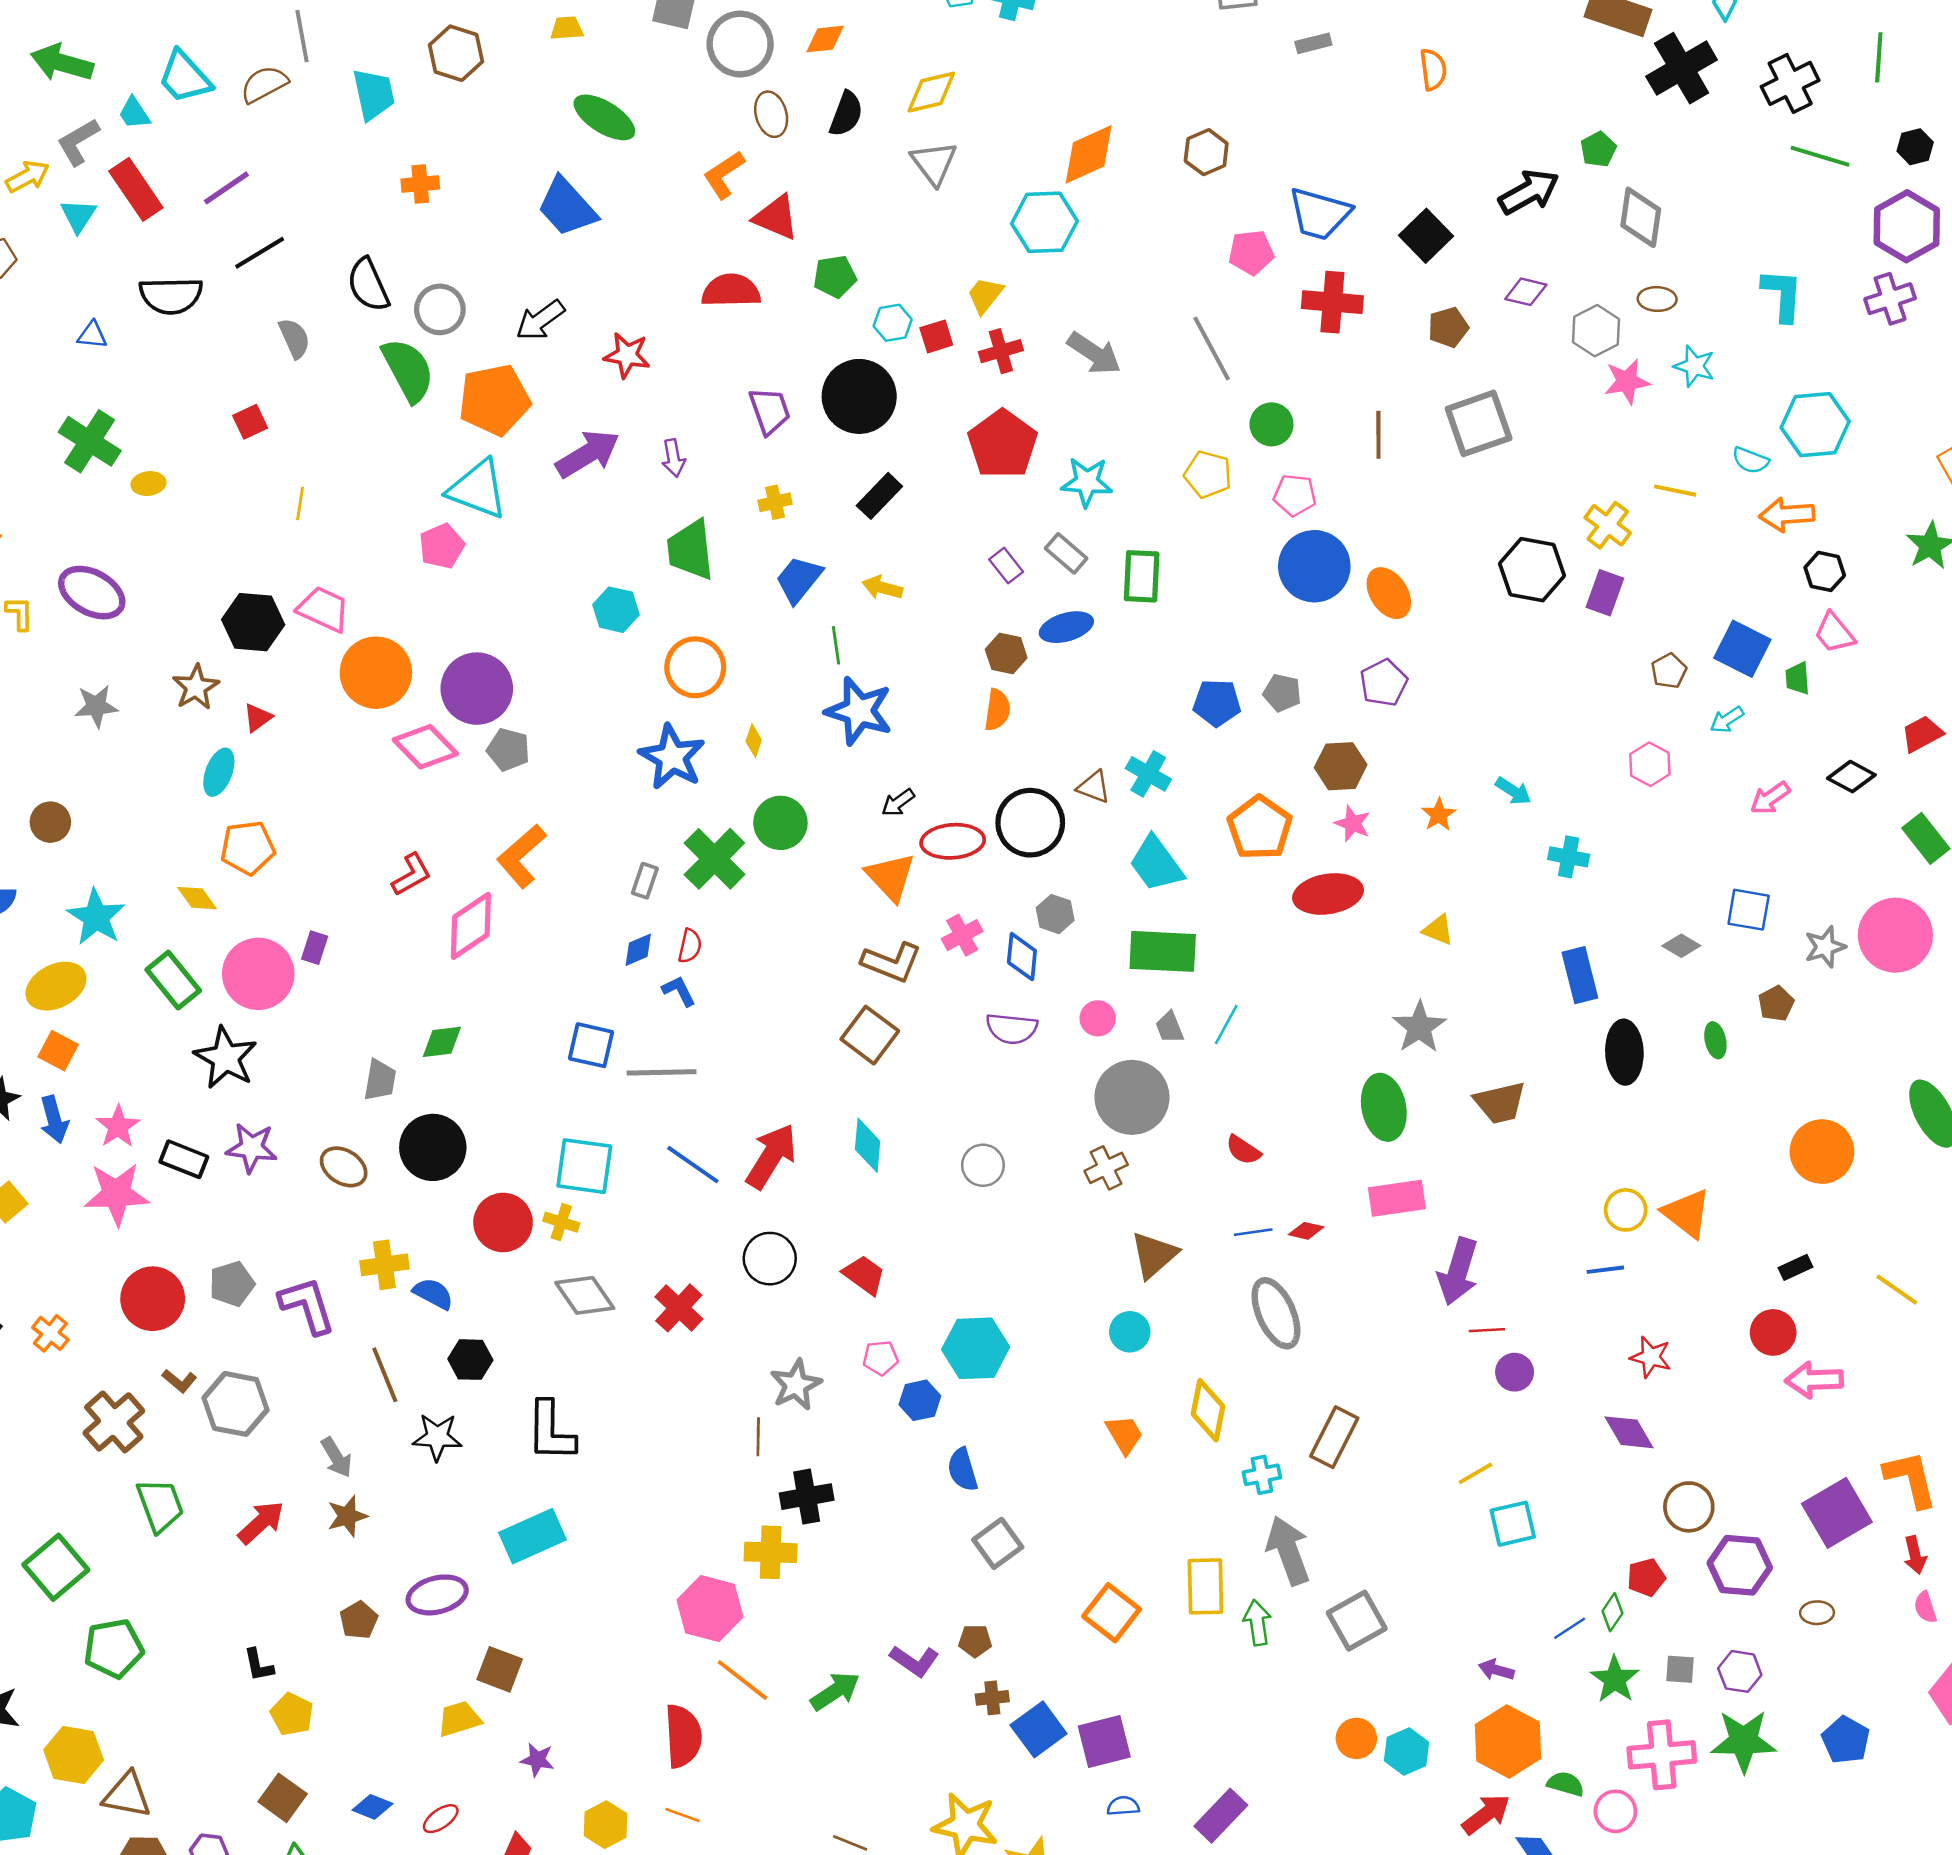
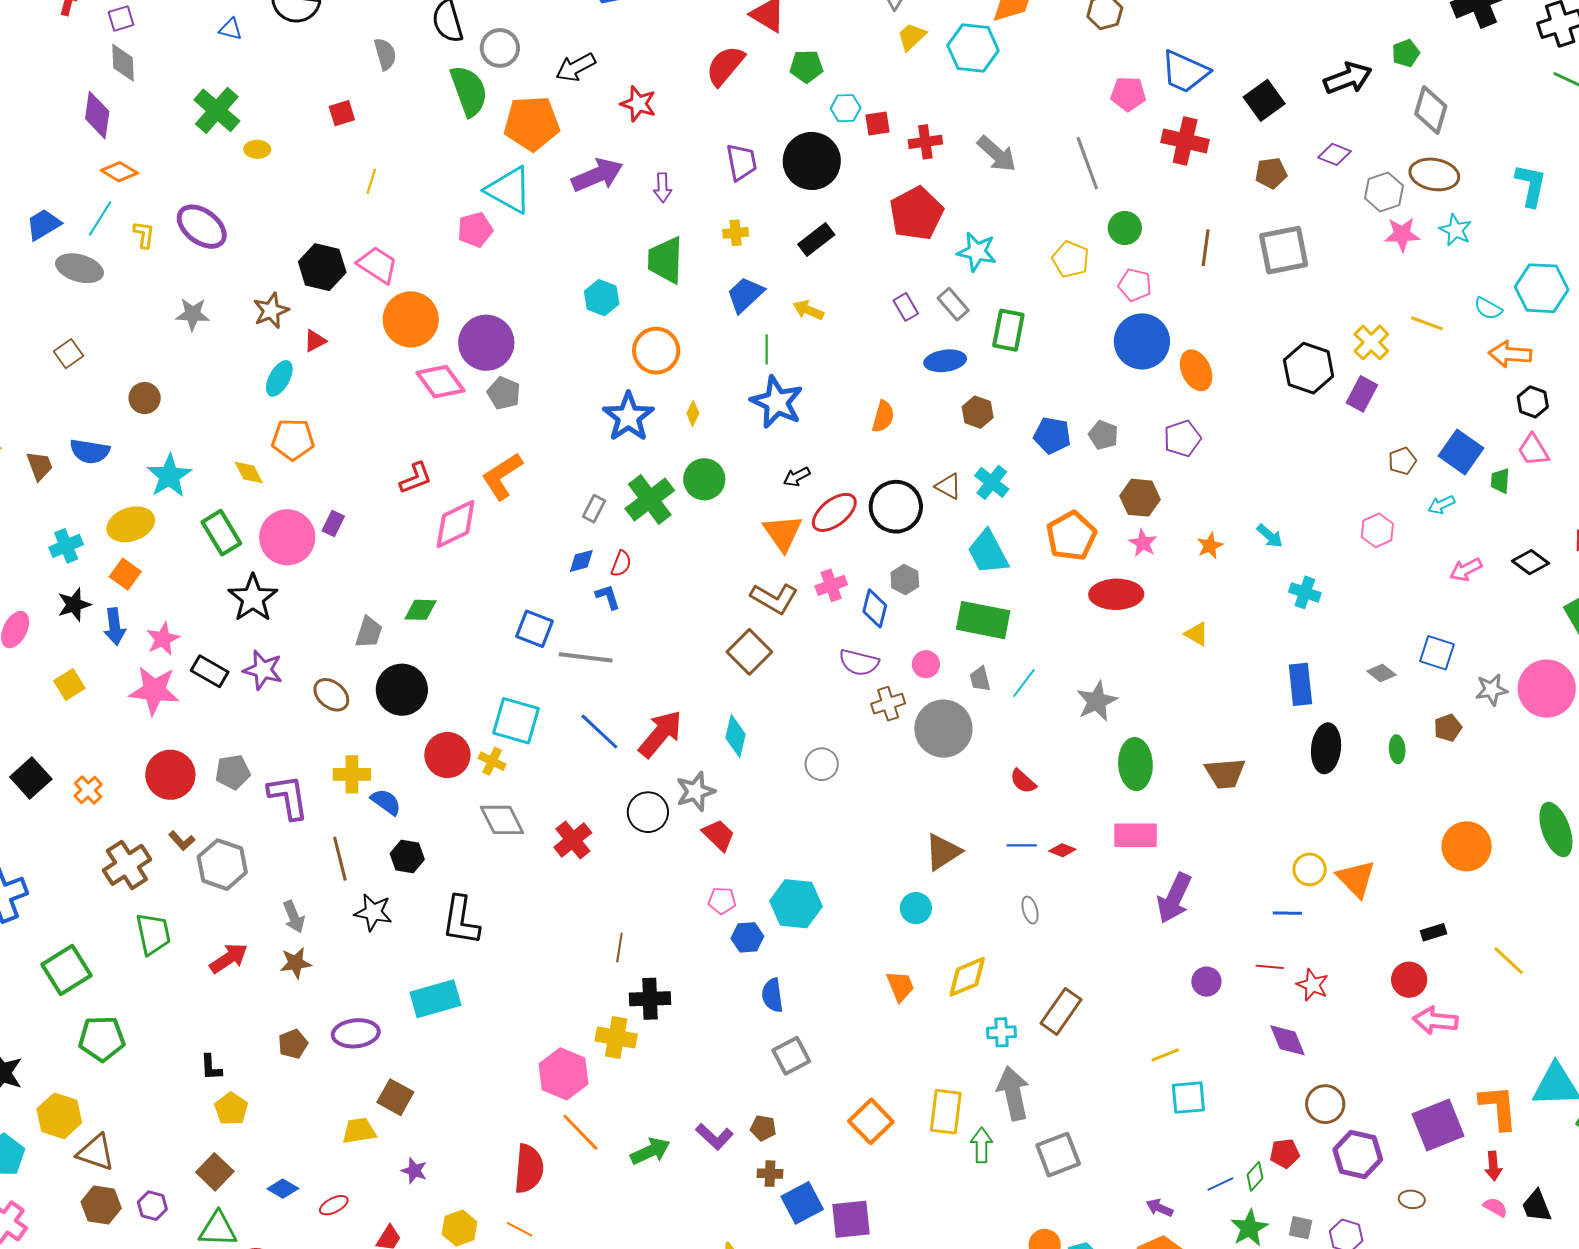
red semicircle: (731, 291) -> (725, 66), turned -57
yellow trapezoid: (985, 295) -> (912, 37), moved
brown ellipse: (1657, 299) -> (1434, 174), size x1.6
brown hexagon: (1006, 654) -> (978, 412), moved
red ellipse: (953, 841) -> (834, 512), turned -42
gray star: (1419, 1027) -> (1097, 701), moved
brown cross: (1106, 1168) -> (888, 704), moved
gray ellipse: (1276, 1313) -> (1030, 910), size x0.5
red line: (1487, 1330) -> (1270, 967), moved
gray star: (796, 1385) -> (695, 791), moved
yellow diamond: (1208, 1410) -> (967, 977), turned 48
pink semicircle: (1925, 1607) -> (1495, 1207), turned 130

